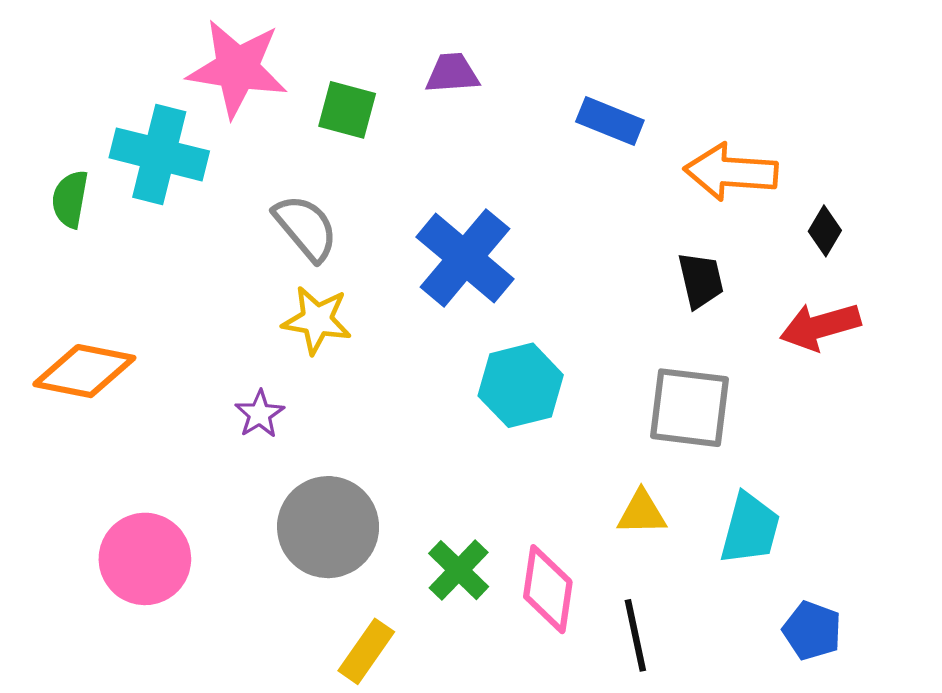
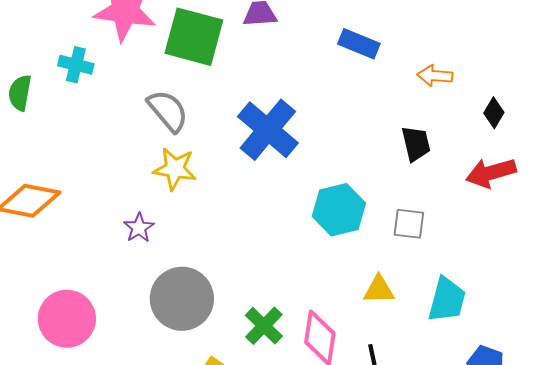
green square: (347, 110) -> (194, 37), size x1.6
cyan cross: (159, 154) -> (76, 65), size x0.6
orange arrow: (731, 172) -> (435, 76), size x0.6
cyan hexagon: (521, 385) -> (339, 210), moved
gray square: (690, 408) -> (409, 224), size x0.6

